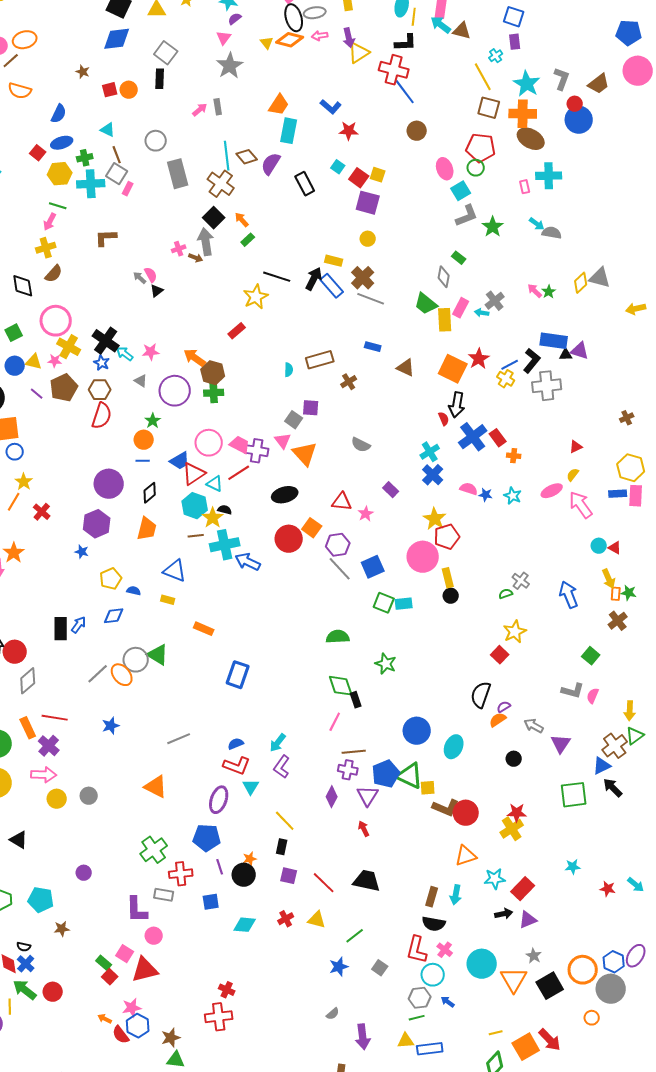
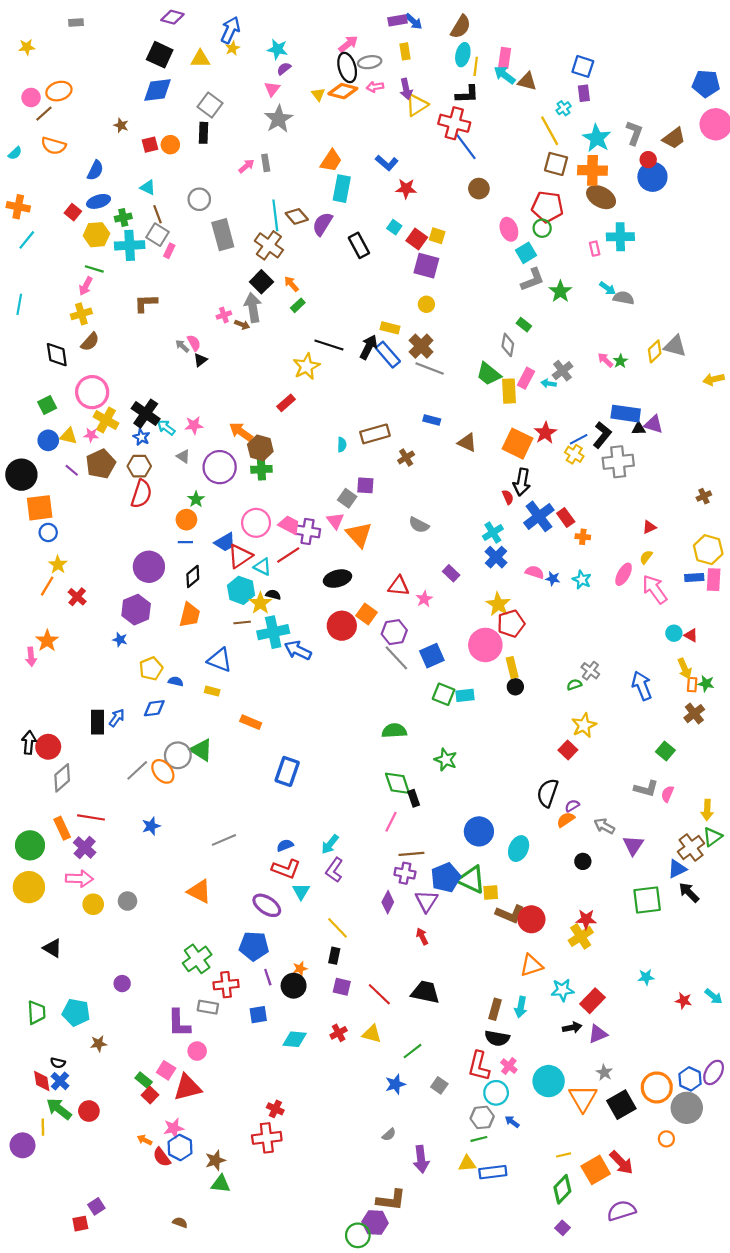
pink ellipse: (552, 491) -> (624, 574), turned -35
purple ellipse: (219, 800) -> (267, 905), turned -76

